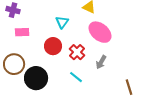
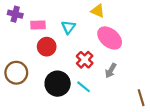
pink rectangle: (22, 32) -> (38, 25), moved
red circle: (53, 46) -> (47, 47), moved
black circle: (36, 78) -> (58, 84), moved

